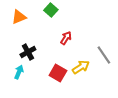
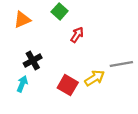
red arrow: (66, 38) -> (77, 35), moved
gray line: (104, 55) -> (121, 64), turned -66

